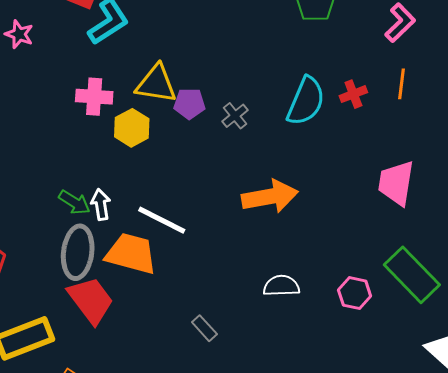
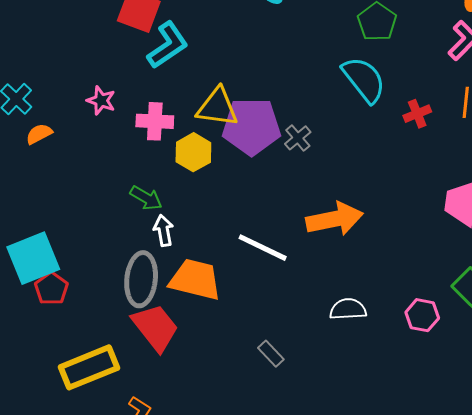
pink star: (19, 34) -> (101, 101), moved
cyan semicircle: (306, 101) -> (364, 80), moved, turned -60
purple pentagon: (189, 104) -> (251, 126), size x1.8
green arrow: (74, 202) -> (146, 198), moved
white line: (162, 220) -> (263, 248), moved

